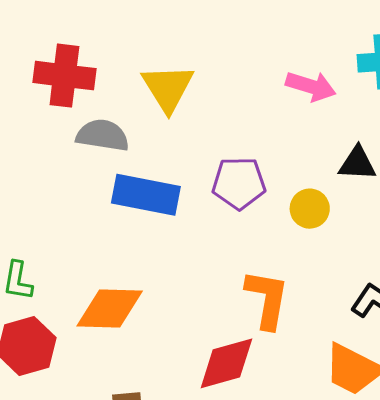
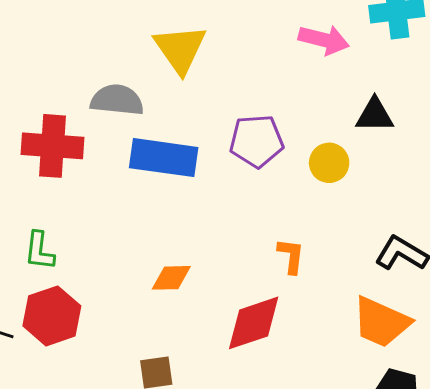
red cross: (64, 76) -> (52, 146), moved
orange L-shape: (267, 299) -> (291, 256), size x0.6
orange diamond: (110, 308) -> (171, 278), moved, size x0.6

